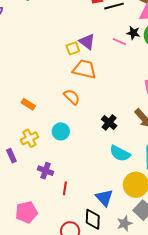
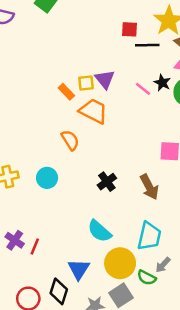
orange rectangle: (28, 104) -> (66, 92), moved
cyan semicircle: (120, 153) -> (99, 231), moved
purple cross: (45, 171) -> (15, 240), moved

